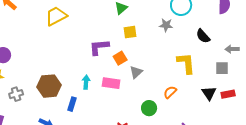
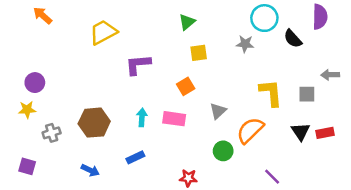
black semicircle: (203, 36) -> (293, 39), moved
purple L-shape: (99, 47) -> (138, 64), moved
gray square: (222, 68) -> (307, 94), moved
gray triangle: (136, 72) -> (218, 111), moved
orange semicircle: (170, 92) -> (250, 130), size x1.6
blue rectangle: (72, 104) -> (135, 157), moved, turned 48

